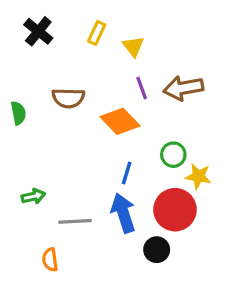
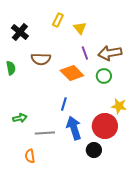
black cross: (38, 31) -> (20, 32), moved
green circle: (173, 155) -> (104, 76), moved
blue line: (127, 173) -> (64, 104), moved

